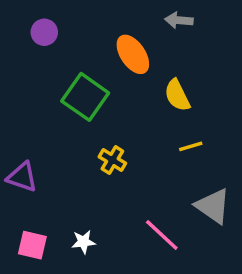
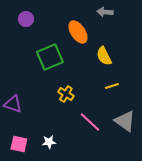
green square: (85, 97) -> (50, 57), turned 32
pink line: (162, 235) -> (90, 122), moved

